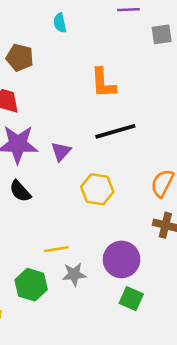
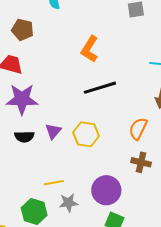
orange L-shape: (103, 83) -> (90, 49), turned 36
purple triangle: (61, 151) -> (53, 131), moved
black semicircle: (20, 191) -> (24, 137), turned -48

